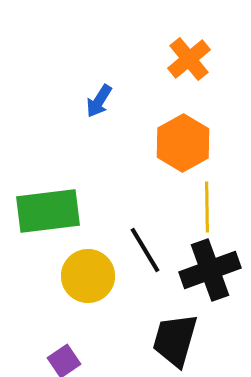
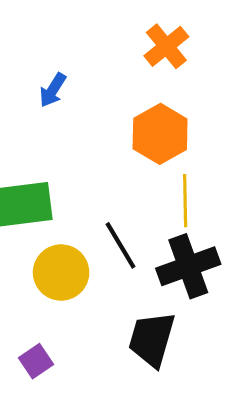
blue arrow: (99, 101) -> (53, 90), moved

